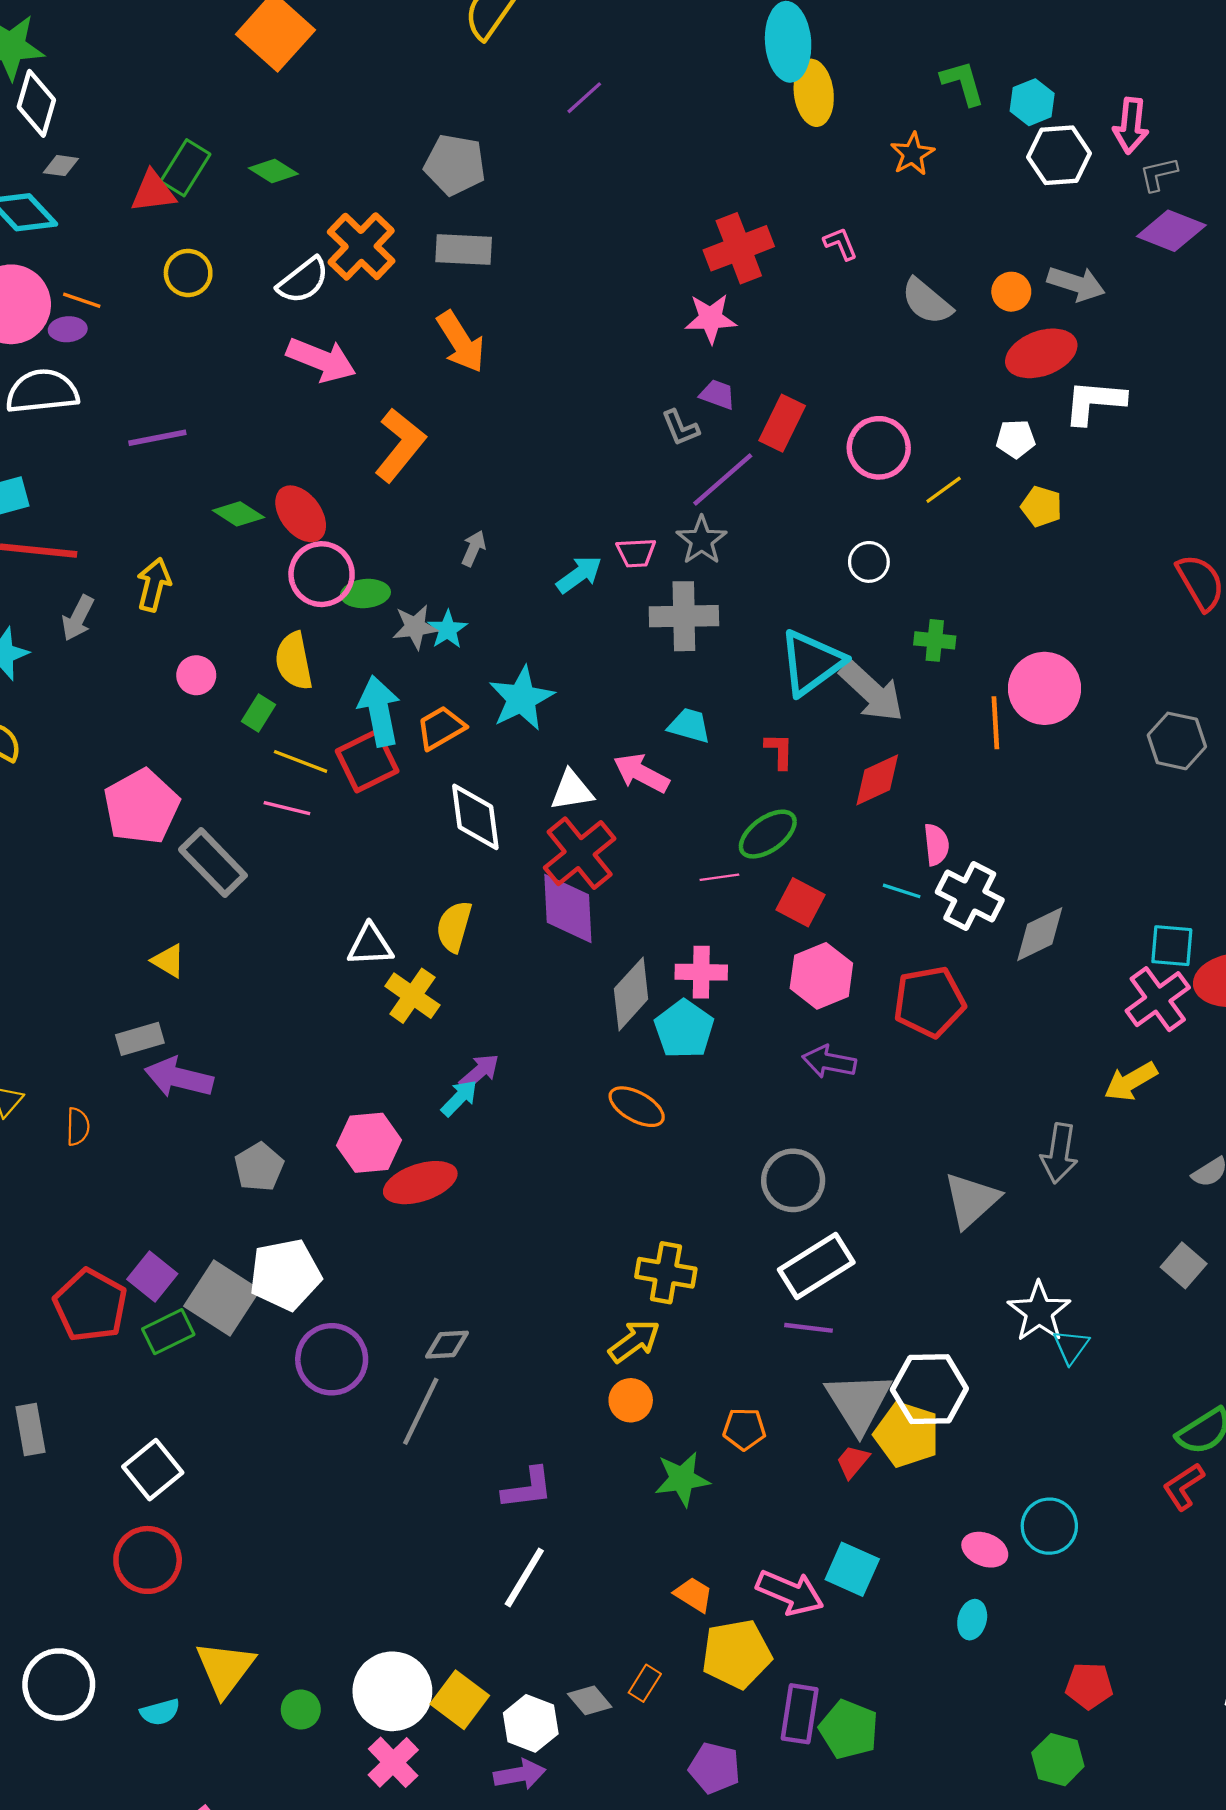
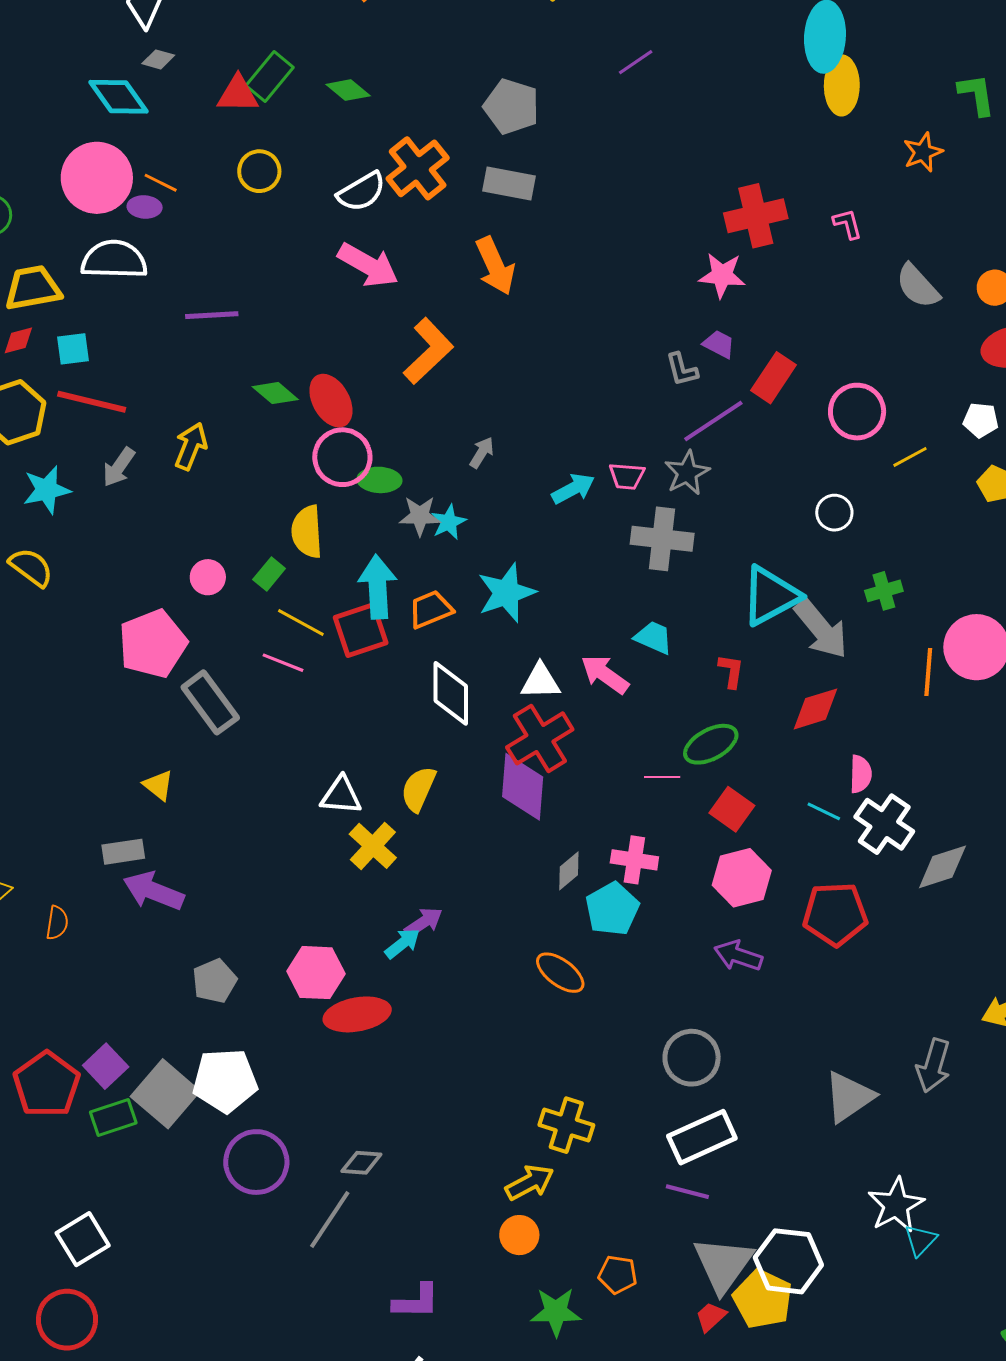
green cross: (935, 640) -> (884, 591), turned -30
pink circle: (196, 675) -> (208, 577), moved
gray diamond: (631, 994) -> (569, 871), size x0.6

